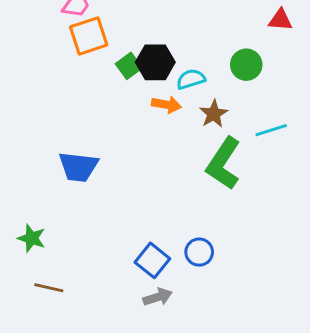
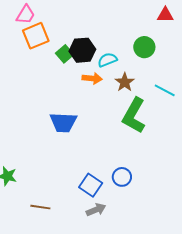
cyan line: (271, 130) -> (165, 90), turned 50
blue trapezoid: (78, 167) -> (63, 122), moved
brown line: (49, 288) -> (40, 207), moved

